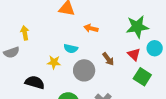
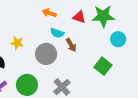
orange arrow: (91, 28) -> (49, 13), moved
cyan semicircle: (71, 49) -> (57, 33), moved
red triangle: (134, 54) -> (79, 17), moved, turned -32

